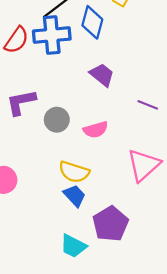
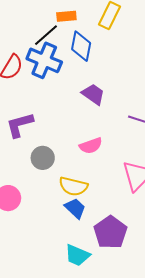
blue cross: (52, 35) -> (44, 60), turned 32
gray circle: (57, 120) -> (43, 158), moved

